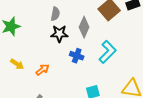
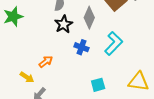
black star: (59, 34) -> (64, 24), turned -30
yellow arrow: (17, 64) -> (27, 77), moved

